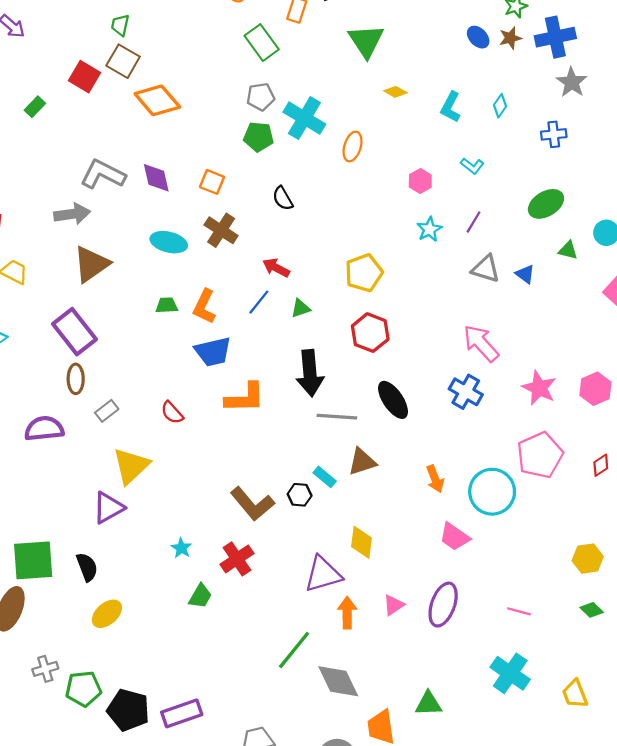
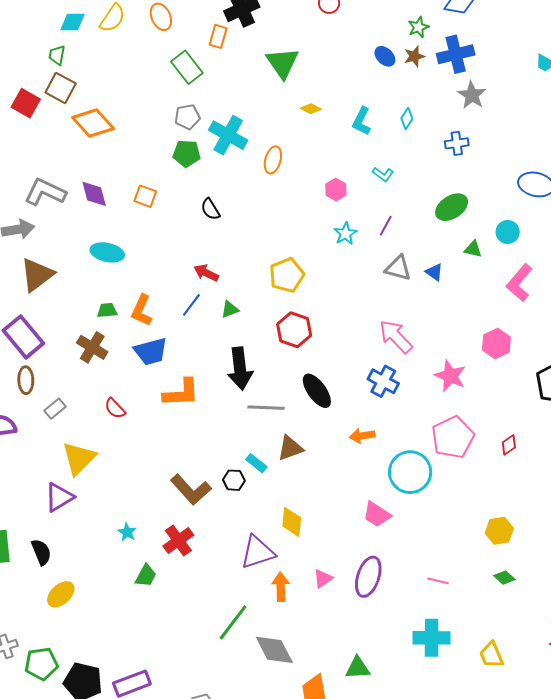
brown cross: (221, 230) -> (92, 347), moved
pink hexagon: (595, 389) -> (496, 344), moved
orange arrow: (435, 479) -> (362, 436), moved, turned 105
cyan cross: (510, 673) -> (432, 638), turned -33

